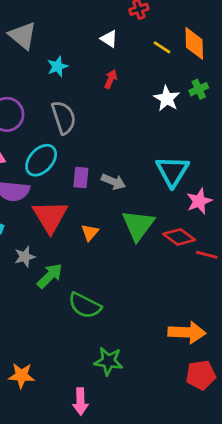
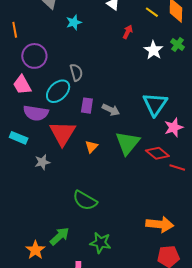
red arrow: (111, 79) -> (128, 32), moved
green cross: (199, 89) -> (178, 44), turned -32
gray semicircle: (64, 117) -> (76, 72), moved, size x0.7
green arrow: (50, 276) -> (60, 236), moved
orange star: (21, 375) -> (35, 250), turned 30

